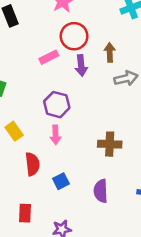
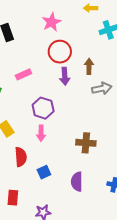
pink rectangle: (49, 57) -> (23, 74), moved

